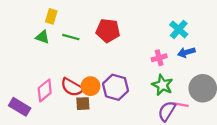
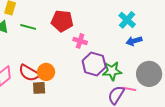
pink cross: (159, 58) -> (80, 41), moved, turned 32
green star: (162, 85) -> (112, 71), turned -30
purple hexagon: (116, 87) -> (94, 64), moved

